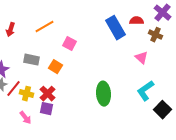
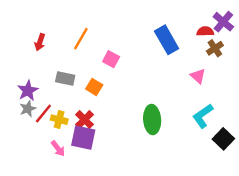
red semicircle: (136, 21) -> (205, 31), moved
orange line: (44, 27) -> (81, 39), turned -30
brown cross: (156, 35) -> (215, 48), turned 32
purple square: (46, 109) -> (83, 138), size x1.5

